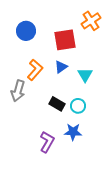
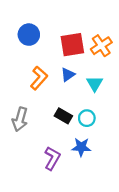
orange cross: (91, 21) -> (101, 46), moved
gray arrow: (18, 91) -> (20, 119), moved

